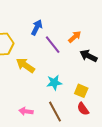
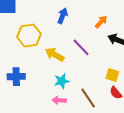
purple line: (53, 45) -> (81, 47), moved
cyan star: (54, 83) -> (62, 81), moved

